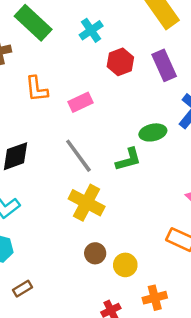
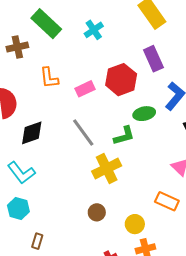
red hexagon: (120, 62) -> (121, 80), moved, size x1.4
yellow cross: (87, 203) -> (107, 169), moved, turned 36
yellow circle: (125, 265) -> (135, 224), moved
brown rectangle: (22, 289) -> (37, 241), turned -42

